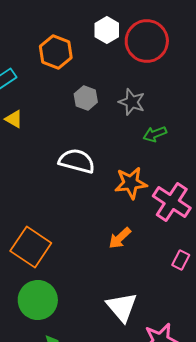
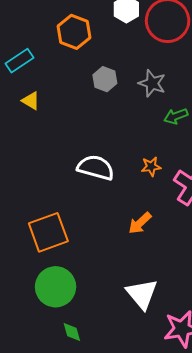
white semicircle: (77, 161) -> (96, 168), moved
orange star: (131, 183) -> (151, 167), size x0.6
orange square: (31, 247) -> (48, 232), turned 36

